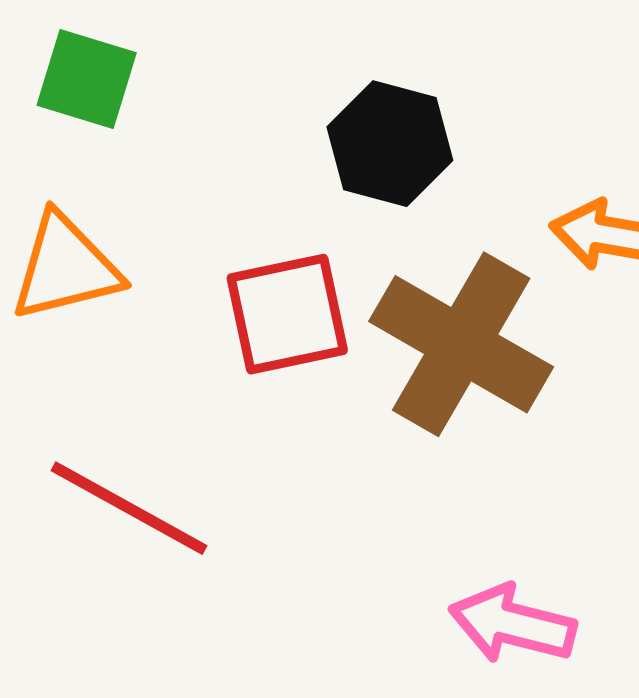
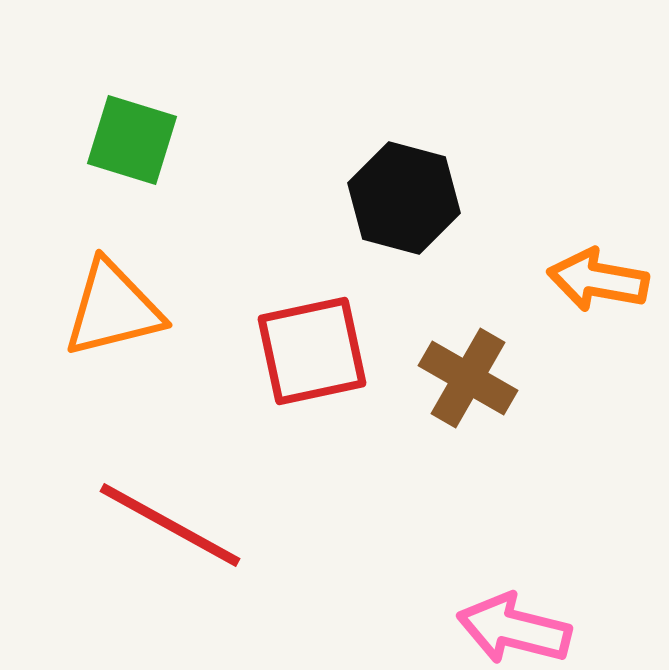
brown cross: (461, 344) -> (468, 378), size x0.6

